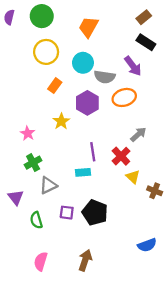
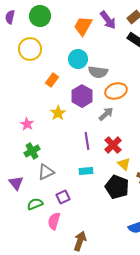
yellow circle: (46, 52) -> (30, 49), moved
purple arrow: (133, 66) -> (108, 20), moved
gray arrow: (138, 134) -> (106, 114), moved
cyan rectangle: (83, 172) -> (86, 171), moved
purple square: (67, 213) -> (63, 197), turned -32
black pentagon: (95, 213) -> (117, 187), moved
green semicircle: (36, 220) -> (35, 204), turned 84
pink semicircle: (41, 261) -> (54, 221), moved

